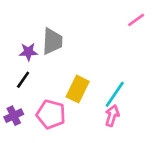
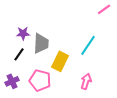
gray trapezoid: (52, 41) -> (41, 43), moved
cyan line: (115, 94) -> (88, 45), moved

